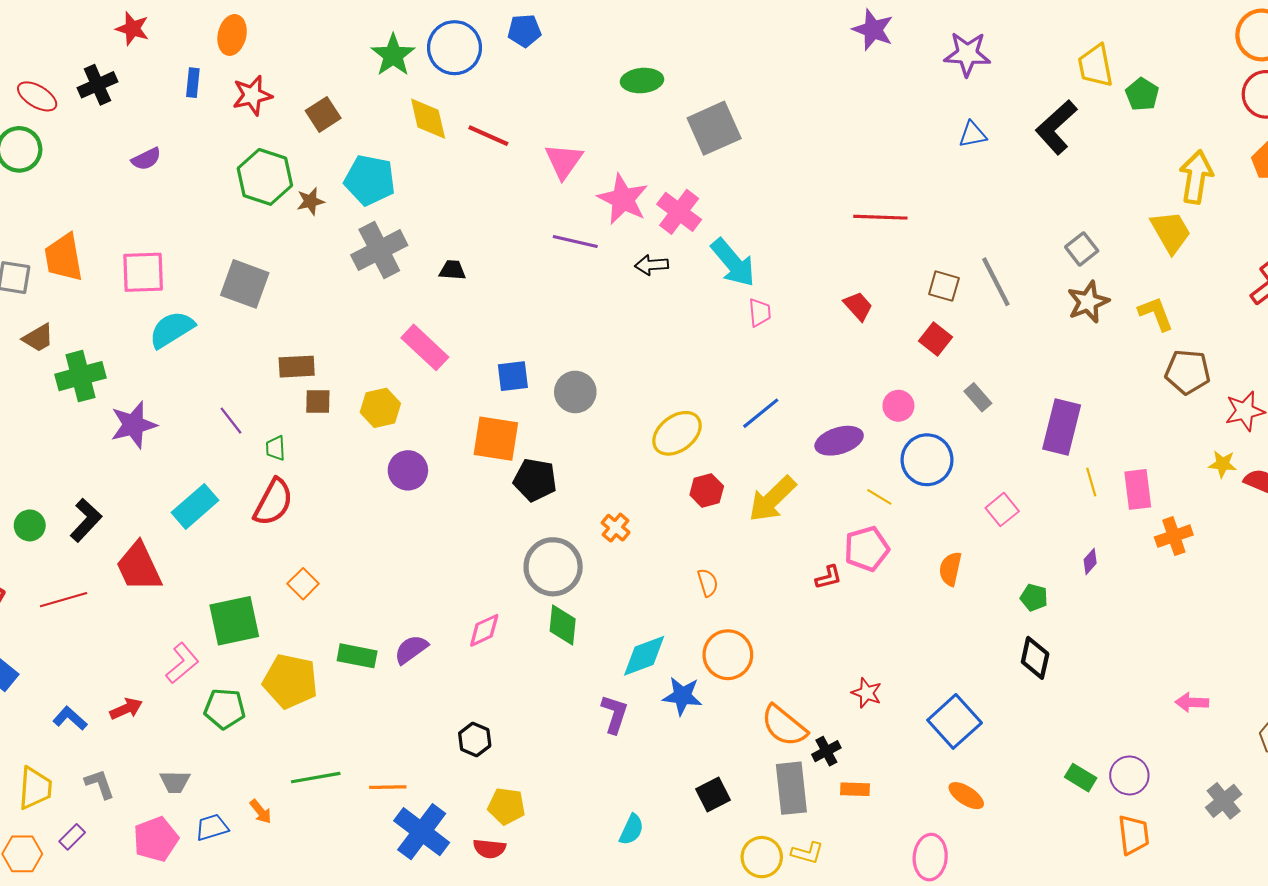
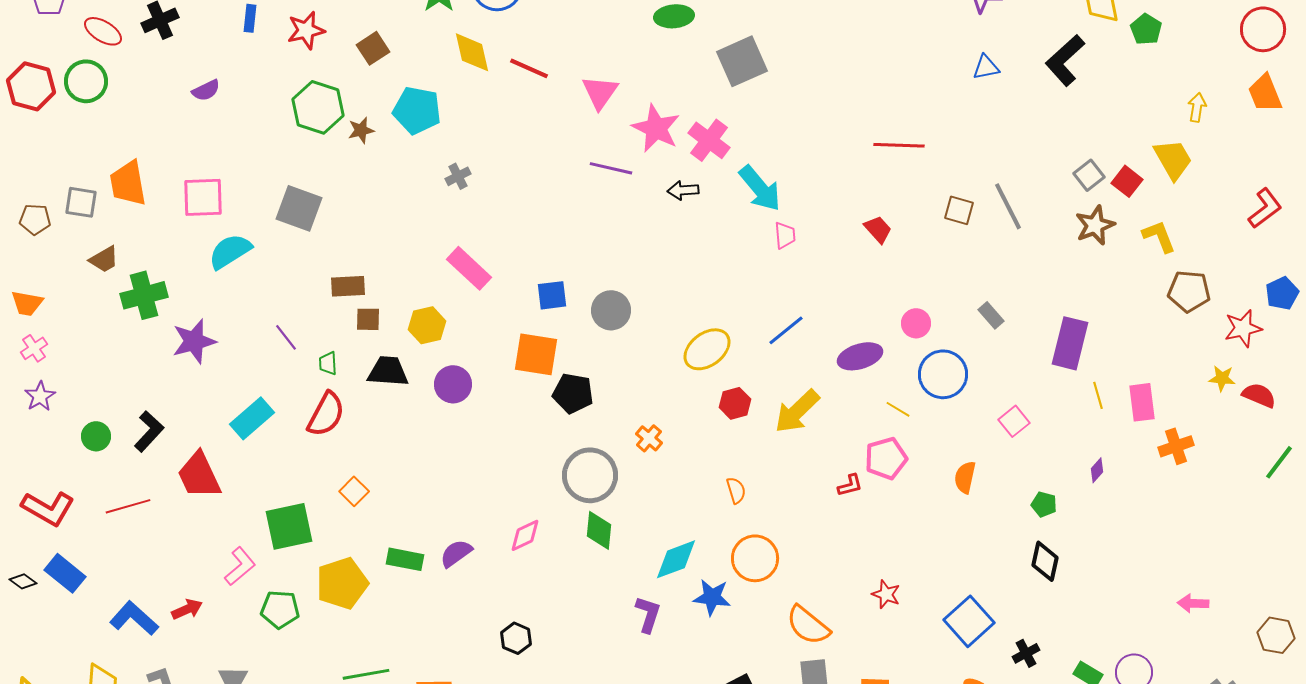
yellow arrow: (1196, 177) -> (1197, 107), size x0.6
gray cross: (379, 250) -> (458, 176), moved, size x0.5
black trapezoid: (452, 270) -> (388, 371), moved, size x1.6
red square: (935, 339) -> (1127, 181), moved
yellow pentagon: (290, 681) -> (342, 583), turned -30
blue L-shape: (70, 718) -> (134, 618), size x1.5
black cross: (826, 751) -> (1026, 653), moved

